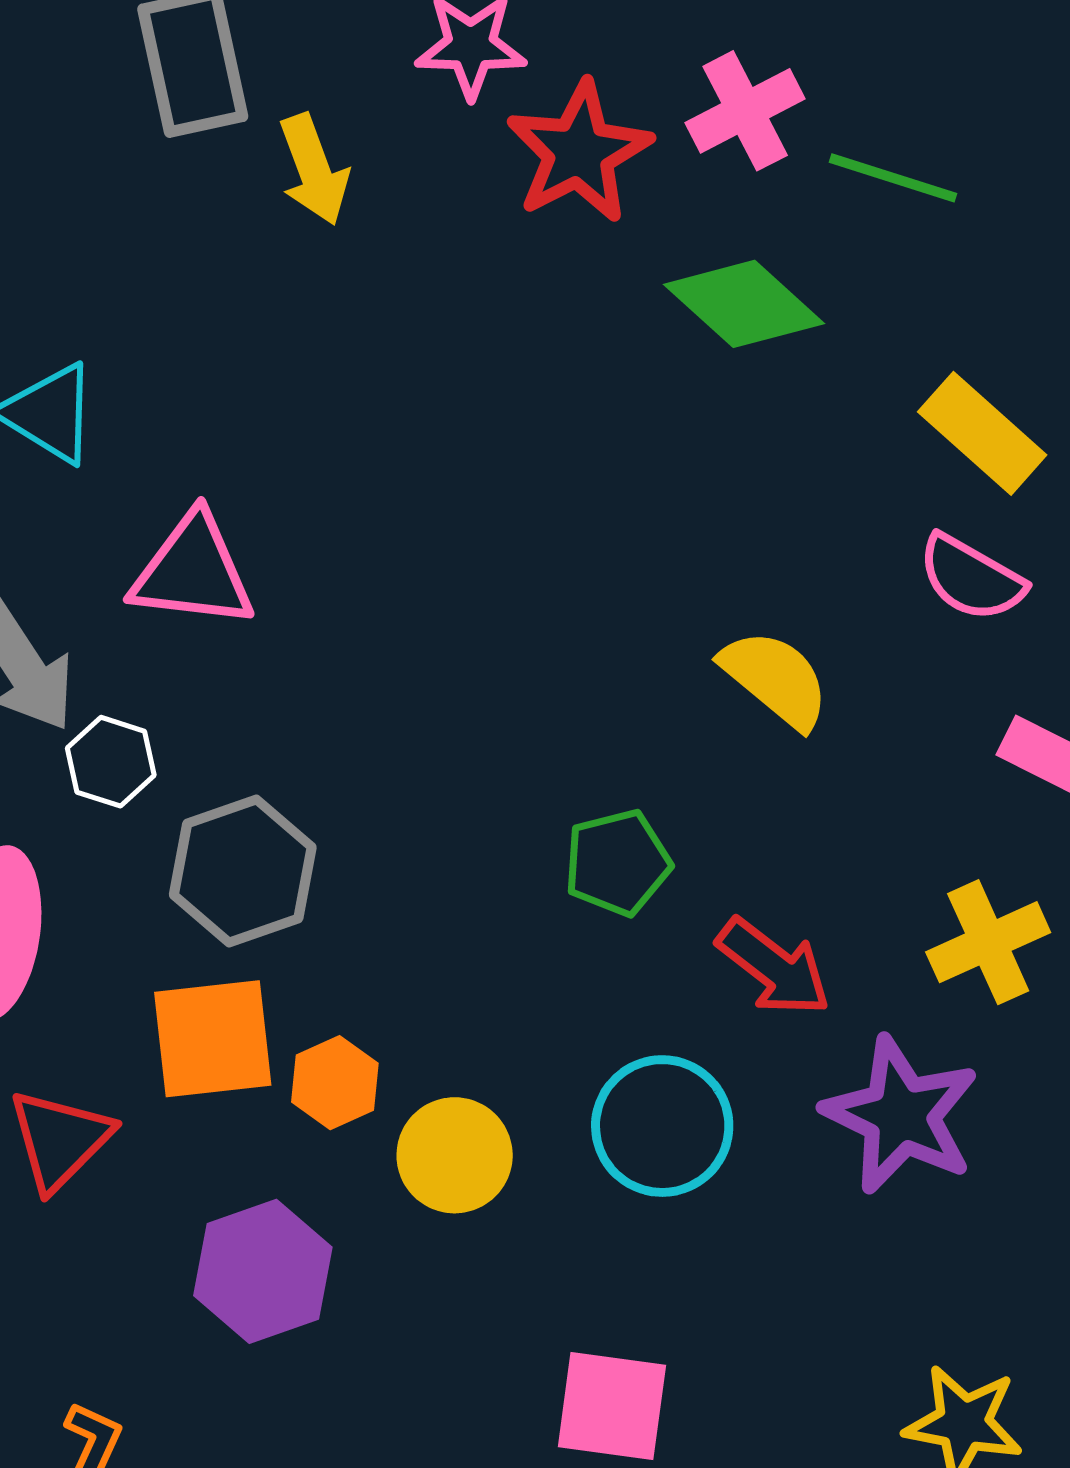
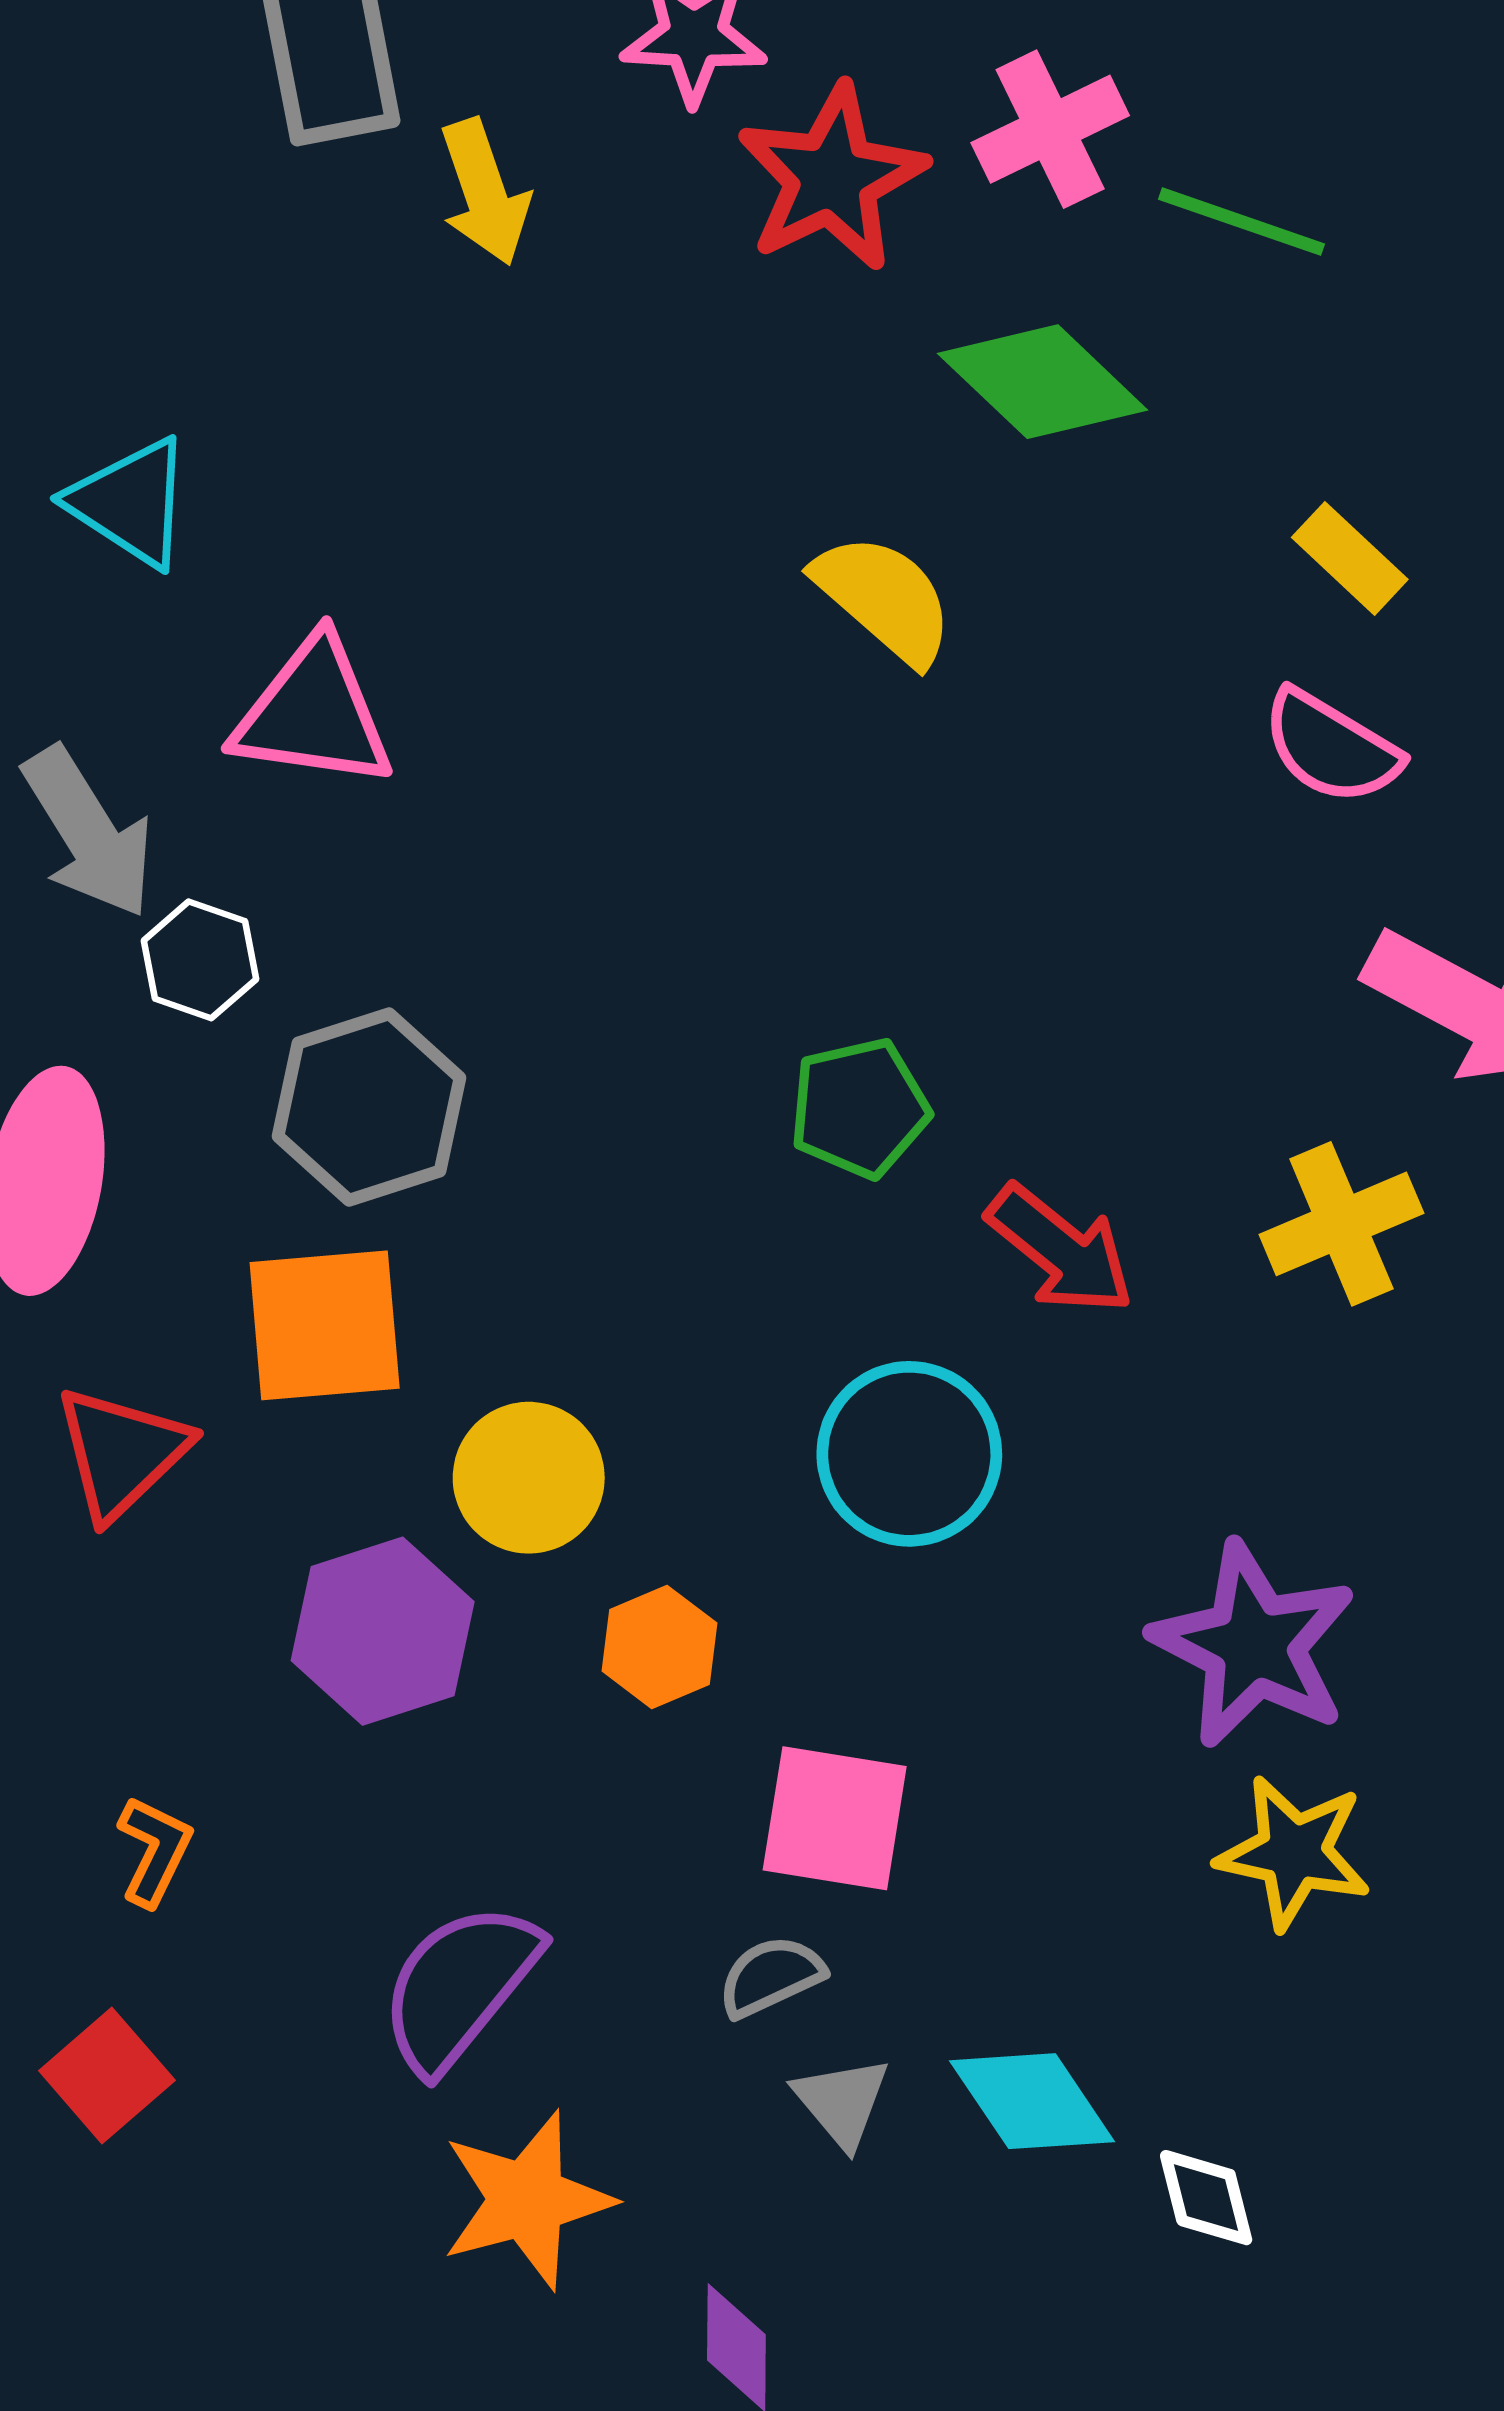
yellow rectangle: (982, 433) -> (1350, 558), size x0.7
yellow semicircle: (775, 679) -> (884, 598), moved
orange hexagon: (335, 1083) -> (659, 1647), moved
purple star: (901, 1115) -> (1254, 1645), moved
yellow circle: (455, 1155) -> (529, 1478), moved

